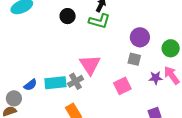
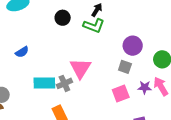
blue semicircle: (30, 85) -> (22, 52), moved
pink square: (122, 86) -> (121, 93), moved

